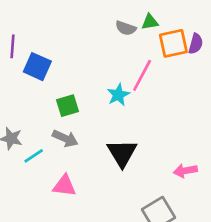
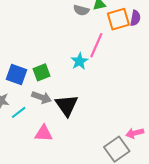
blue square: (37, 67) -> (16, 74), moved
black triangle: (122, 153) -> (67, 105), moved
pink arrow: (185, 171) -> (135, 133), moved

